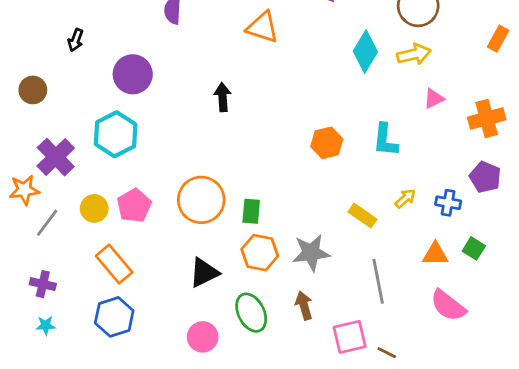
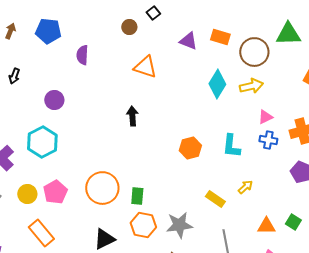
purple circle: (133, 74) -> (54, 100), size x0.7
black arrow: (223, 97) -> (132, 116), moved
blue cross: (448, 203) -> (268, 140), moved

